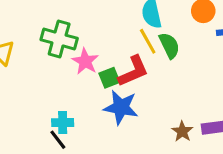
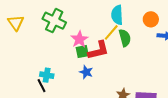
yellow line: (148, 41) -> (111, 32), turned 60
pink star: (85, 61) -> (79, 39), moved
blue star: (121, 107) -> (86, 72), size x0.6

